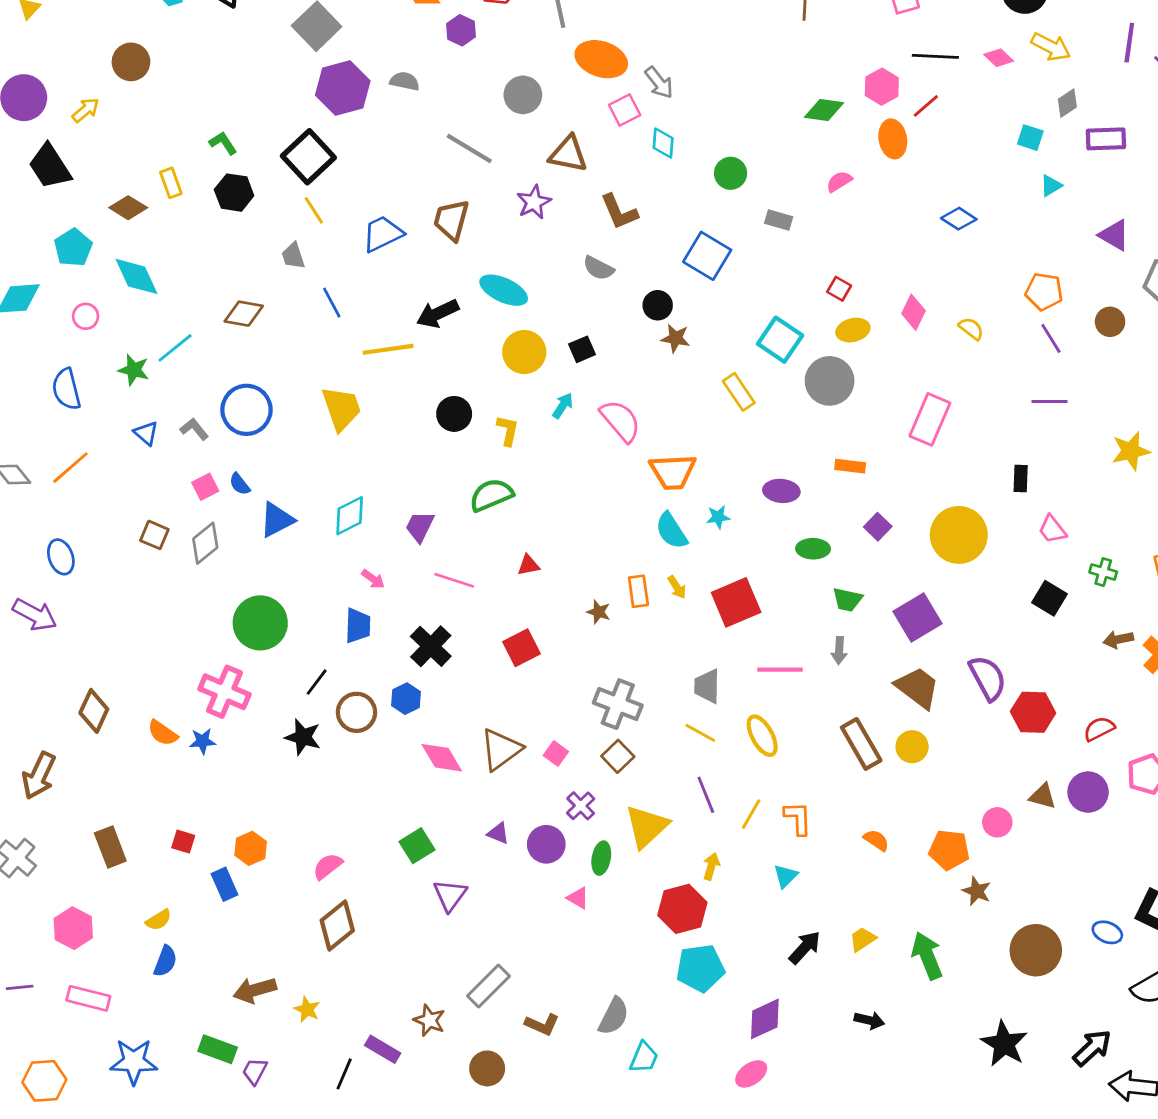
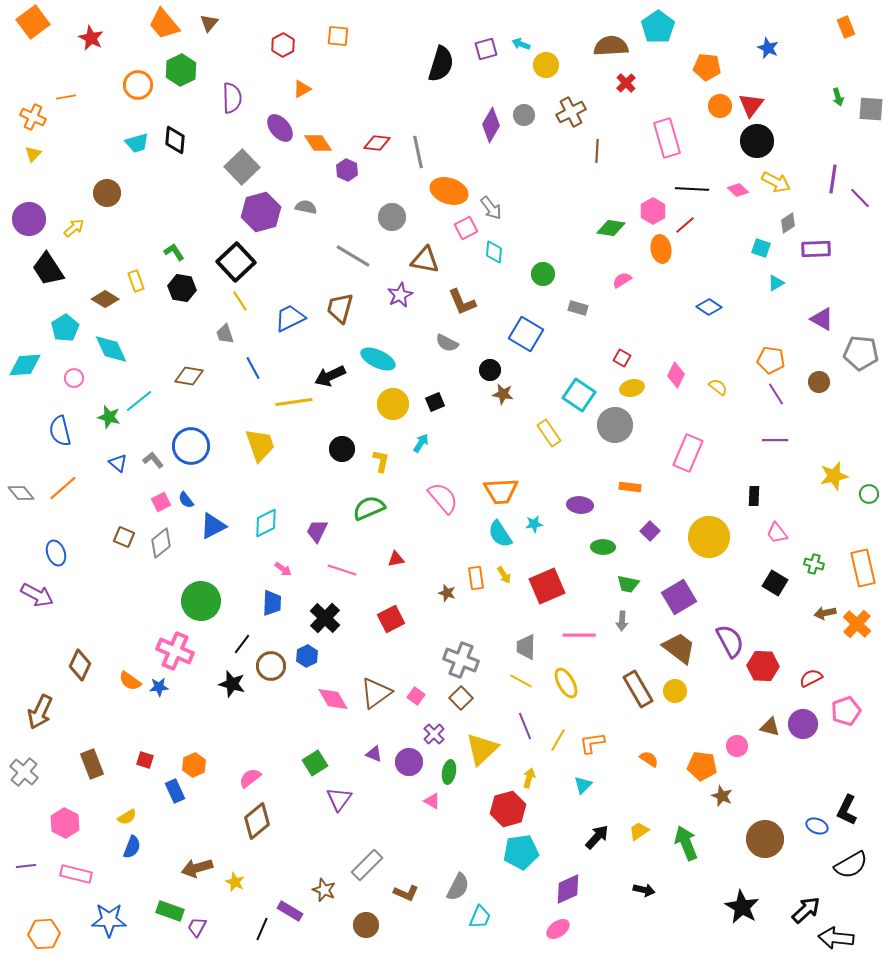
pink semicircle: (621, 421) -> (443, 498), moved
orange L-shape: (798, 818) -> (592, 743), turned -96

